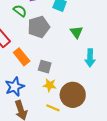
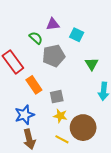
gray square: (45, 67) -> (57, 97), turned -32

